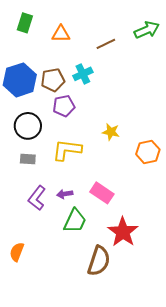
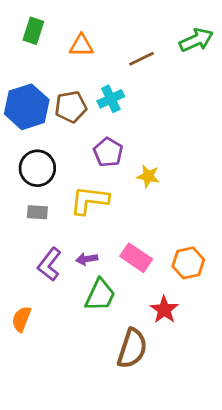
purple pentagon: (64, 106) -> (108, 152), moved, turned -30
orange hexagon: (148, 152) -> (188, 263), moved
red star: (123, 232) -> (164, 310), size x0.7
orange semicircle: (17, 252) -> (21, 319), moved

